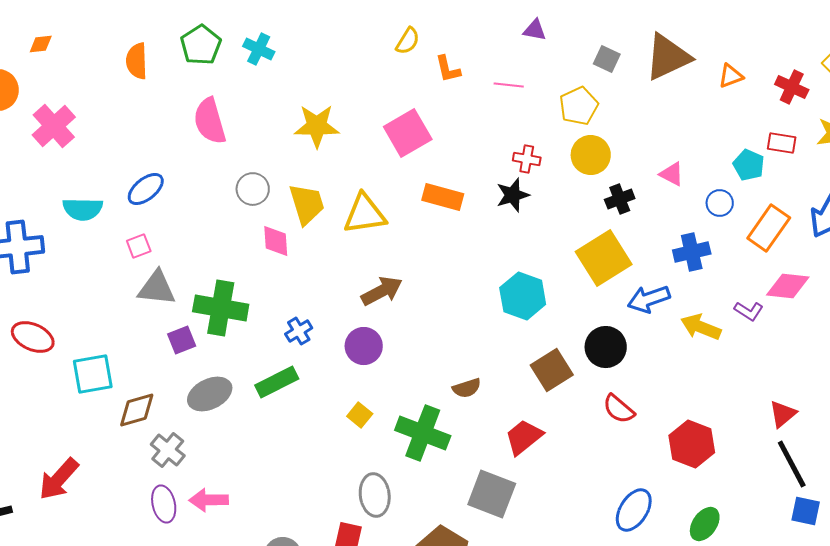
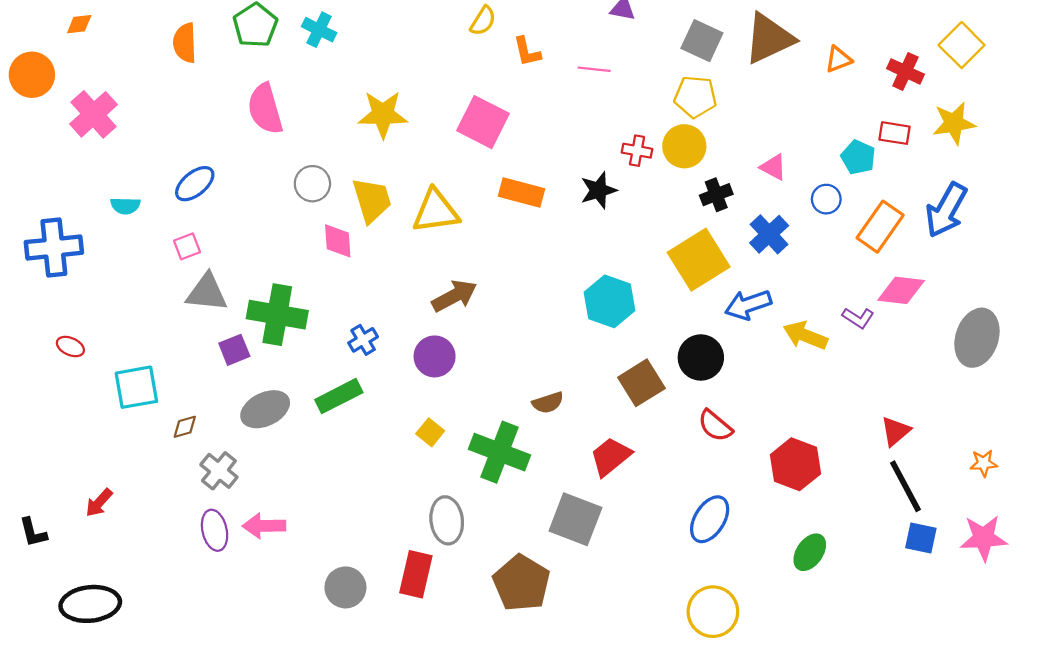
gray square: (607, 59) -> (702, 41), size x1.4
yellow pentagon: (579, 106) -> (695, 97), moved, turned 30
pink square: (408, 133) -> (483, 122), turned -33
red cross: (527, 159) -> (637, 151), moved
cyan semicircle: (83, 209) -> (125, 206), size x0.7
blue cross: (692, 252) -> (769, 234), moved, turned -30
red ellipse: (33, 337) -> (70, 347), size x0.6
brown diamond: (137, 410) -> (185, 427), size x0.6
red arrow: (59, 479) -> (99, 503), size x0.6
blue ellipse: (634, 510) -> (710, 519), moved

